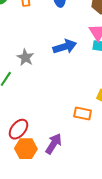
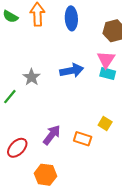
purple arrow: (54, 144) -> (52, 135), moved
orange hexagon: (26, 149) -> (45, 175), moved

